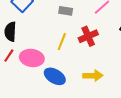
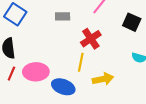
yellow line: (62, 42) -> (81, 62), moved

